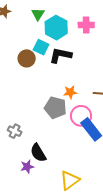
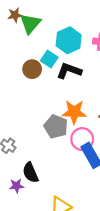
green triangle: (38, 14) -> (30, 23), moved, size x1.5
orange star: (70, 92) -> (74, 112), size x1.6

